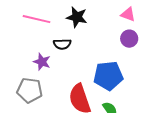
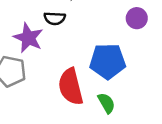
purple star: (42, 62) -> (28, 38), size x1.4

